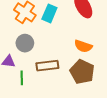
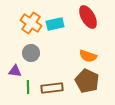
cyan rectangle: (49, 13) -> (55, 24), turned 54
brown rectangle: (47, 66) -> (52, 88), moved

